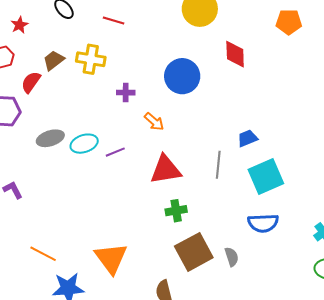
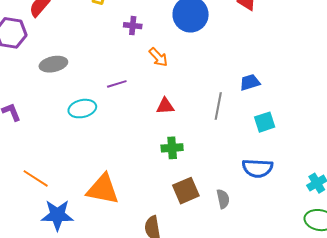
cyan ellipse: (84, 144) -> (82, 109), moved
red triangle: (165, 170) -> (165, 106), size x0.6
cyan square: (266, 176) -> (265, 122), size x0.6
brown square: (194, 252) -> (186, 191), size x0.7
orange triangle: (111, 258) -> (103, 189), turned -48

